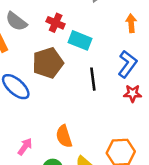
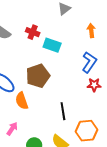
brown pentagon: (48, 63) -> (38, 76), moved
black line: (93, 79) -> (63, 111), moved
orange semicircle: (64, 136) -> (22, 101), moved

